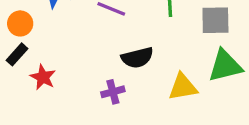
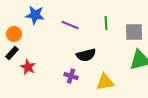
yellow triangle: (183, 87) -> (105, 82), moved
purple cross: (113, 92) -> (71, 76), turned 32

